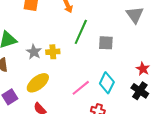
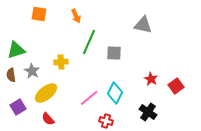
gray triangle: (135, 15) -> (143, 25), turned -42
gray star: (34, 52) -> (32, 71), moved
black cross: (140, 91) -> (148, 112), moved

